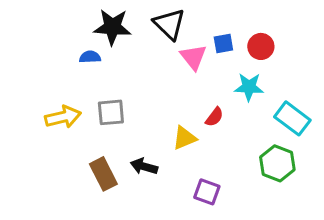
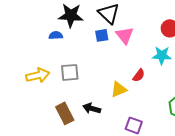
blue square: (223, 43) -> (102, 35), moved

